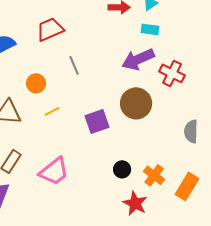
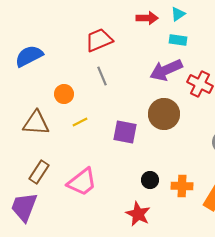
red trapezoid: (50, 29) -> (99, 40), moved
purple square: (97, 121) -> (125, 132), turned 30
orange cross: (154, 175) -> (182, 186), turned -35
red star: (135, 203) -> (138, 214), moved

